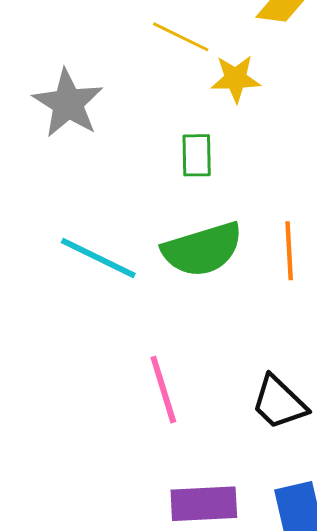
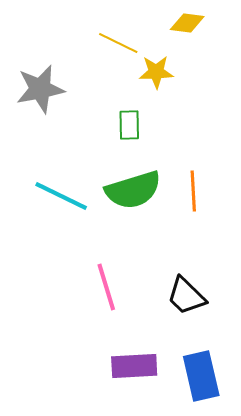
gray star: (68, 103) -> (40, 89), turned 30

